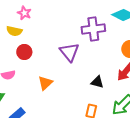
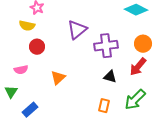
purple cross: (93, 29) -> (106, 46), moved
purple triangle: (69, 52) -> (77, 30), moved, turned 30

